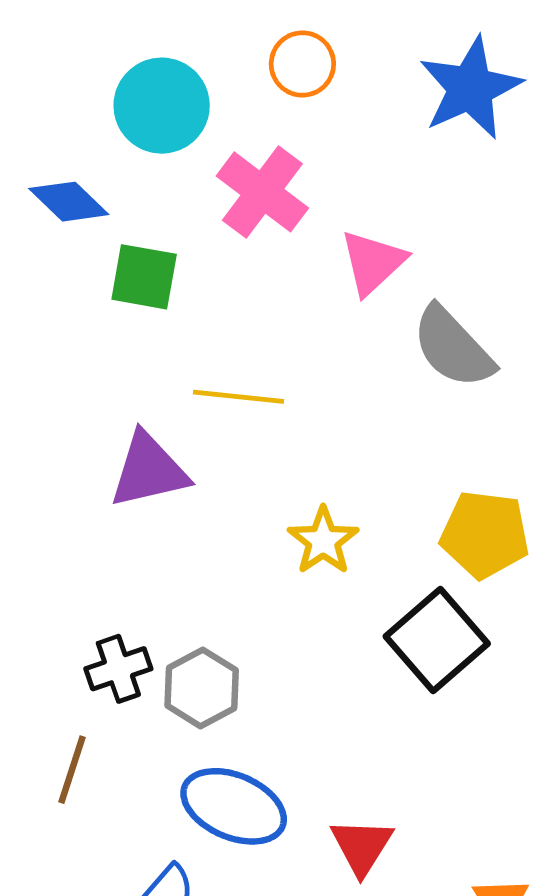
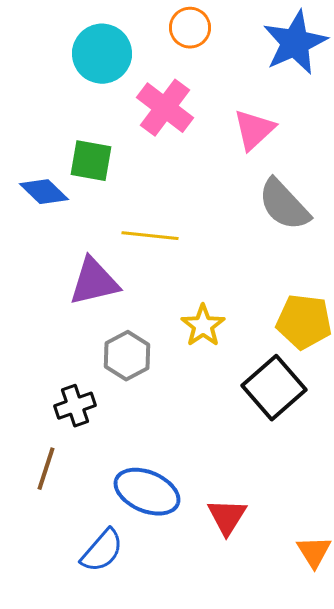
blue diamond: (69, 202) -> (44, 192), moved
pink triangle: (373, 262) -> (254, 130), moved
gray hexagon: (202, 688) -> (127, 356), moved

